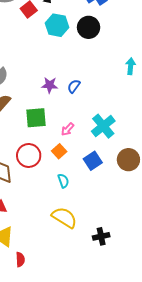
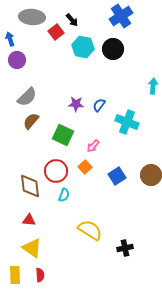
green square: (36, 118) -> (63, 135), turned 30
cyan cross: (103, 126) -> (127, 122), moved, turned -30
cyan semicircle: (63, 181) -> (64, 195), moved, turned 40
red semicircle: (20, 259) -> (40, 275), moved

